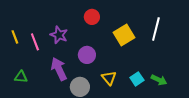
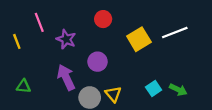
white line: (156, 29) -> (175, 32), turned 55
pink line: (35, 42) -> (39, 22), moved
yellow triangle: (109, 78) -> (113, 94), moved

